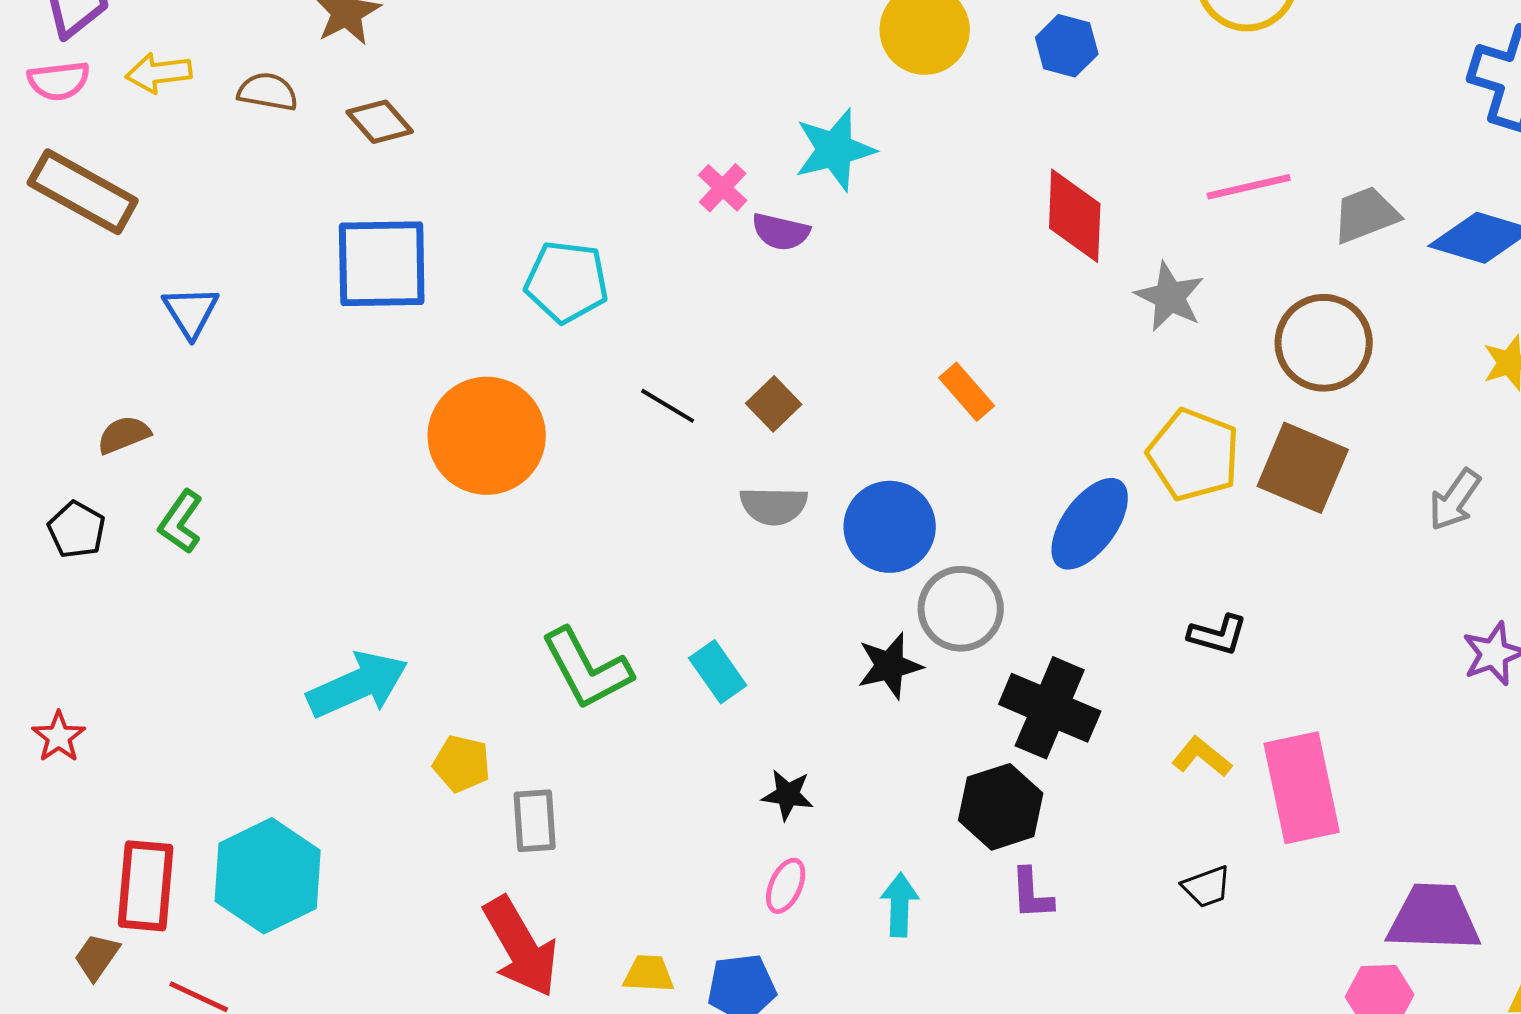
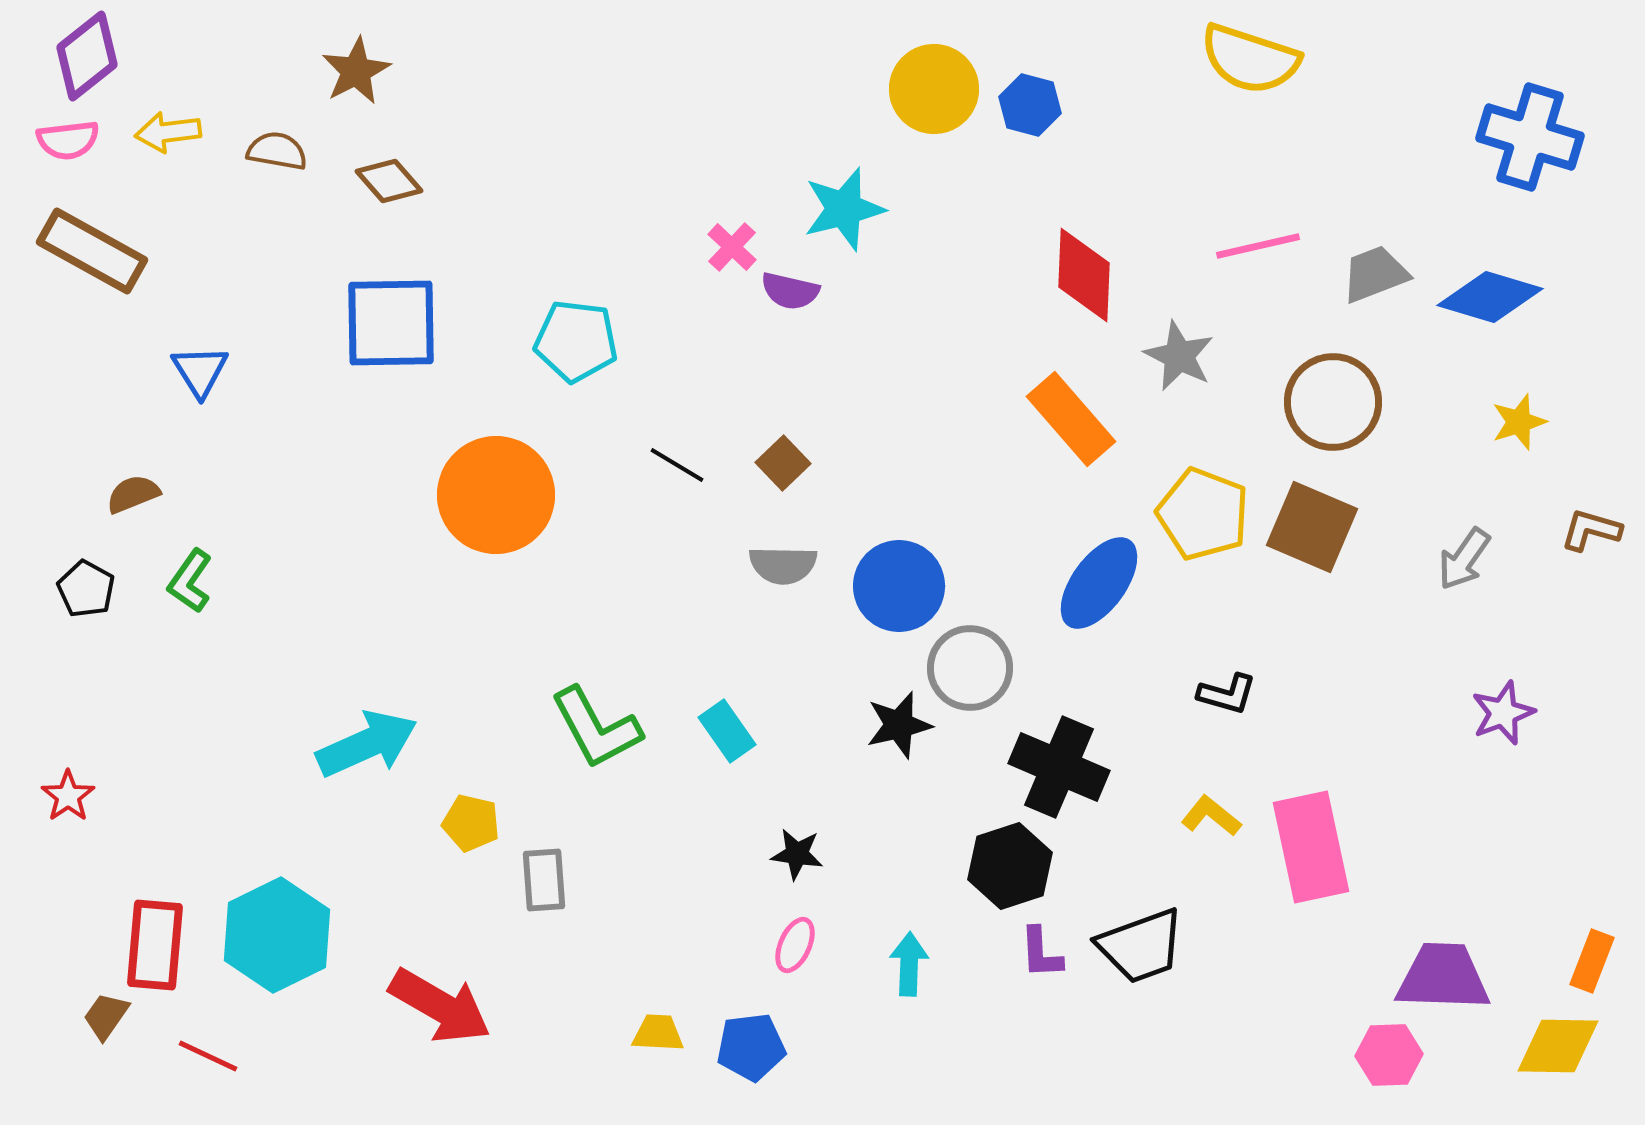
blue hexagon: (1067, 46) -> (1030, 105), moved
orange rectangle: (967, 392) -> (1071, 419), moved, size x1.6
black trapezoid: (1207, 887) -> (1141, 946), moved, size x1.8
red arrow: (521, 947) -> (440, 1006), moved, turned -30

